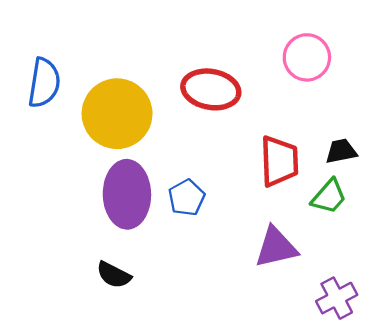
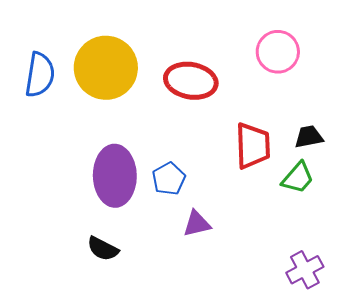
yellow circle: (117, 114) -> (106, 68), moved
purple triangle: (276, 247) -> (197, 224), moved, size x0.7

